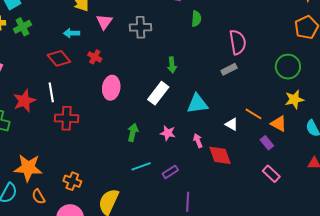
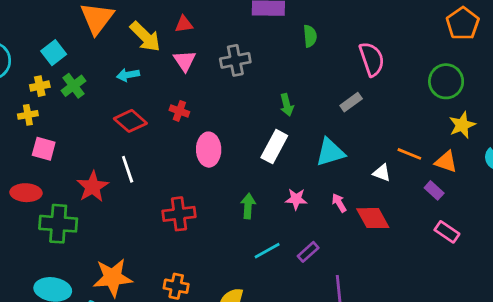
cyan arrow: (72, 33) -> (128, 75), moved
gray rectangle: (229, 69) -> (351, 102), moved
red cross: (67, 118) -> (179, 214), moved

